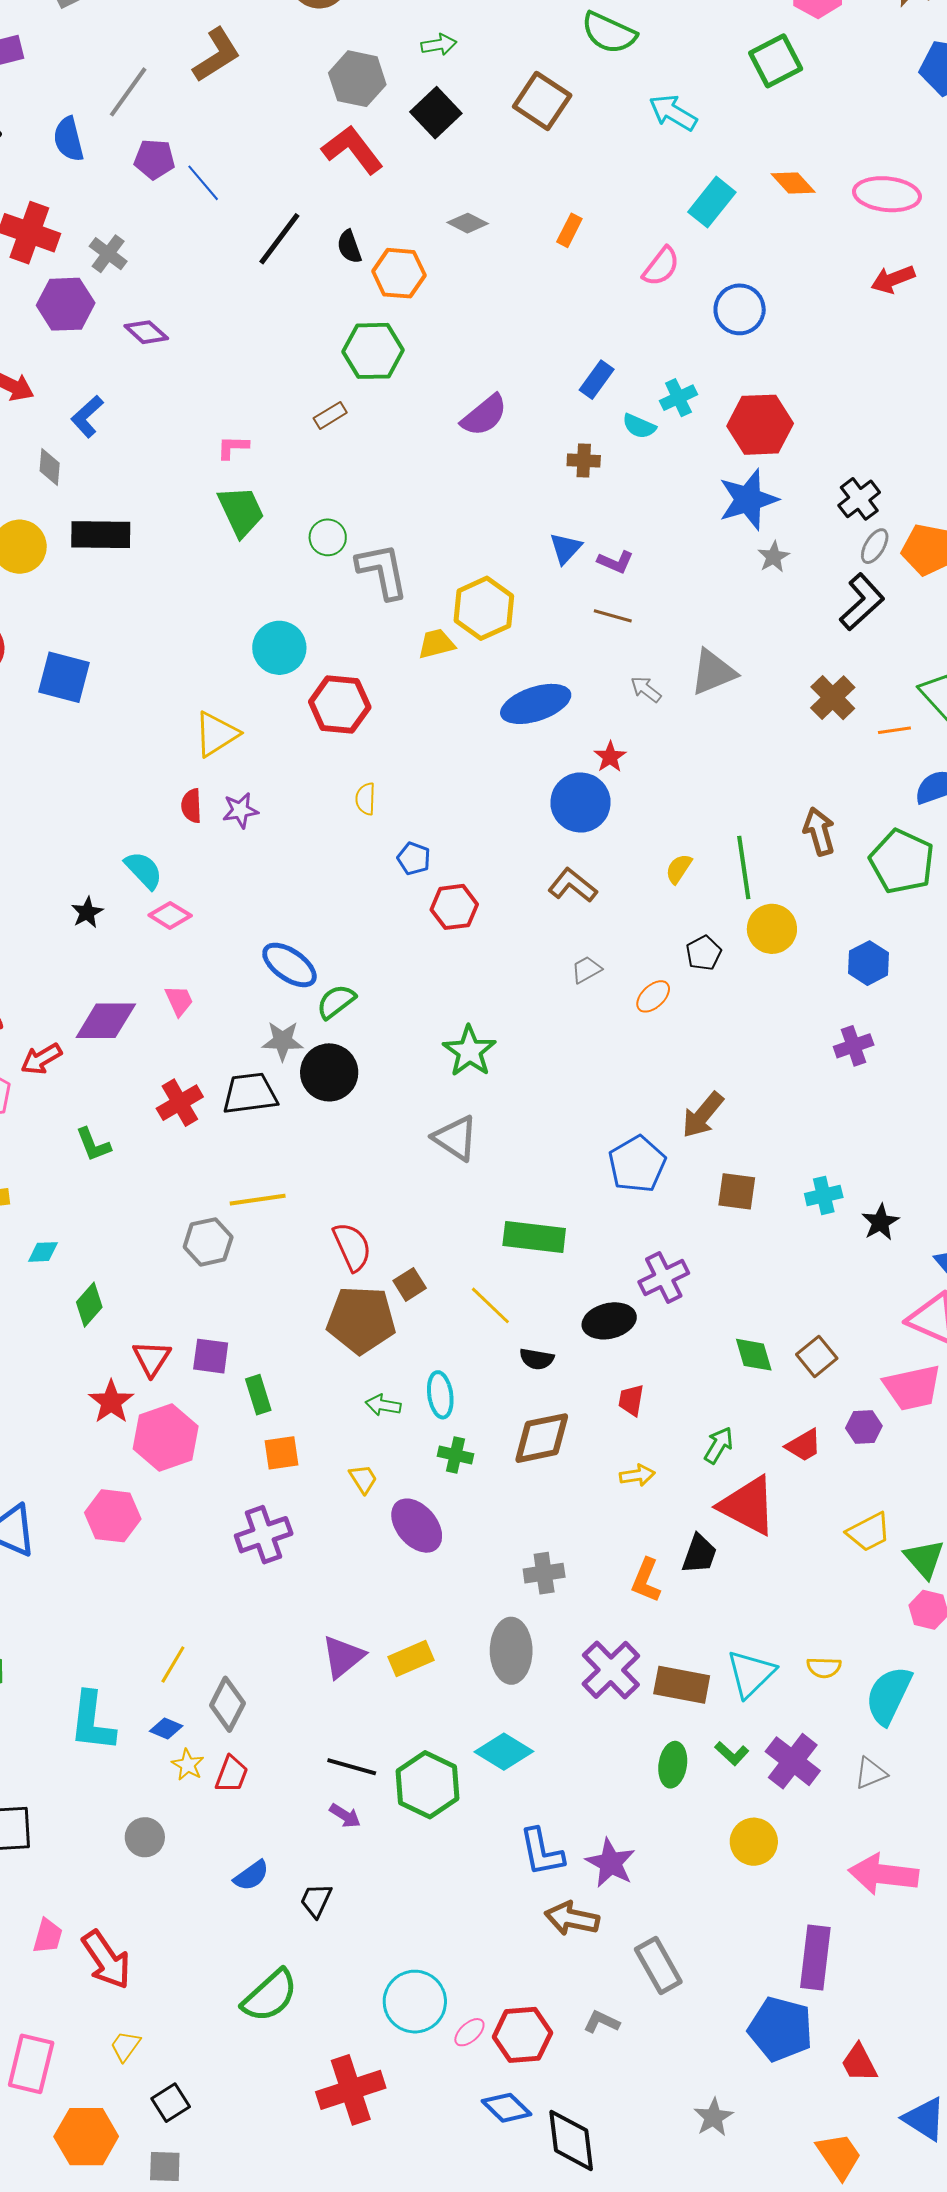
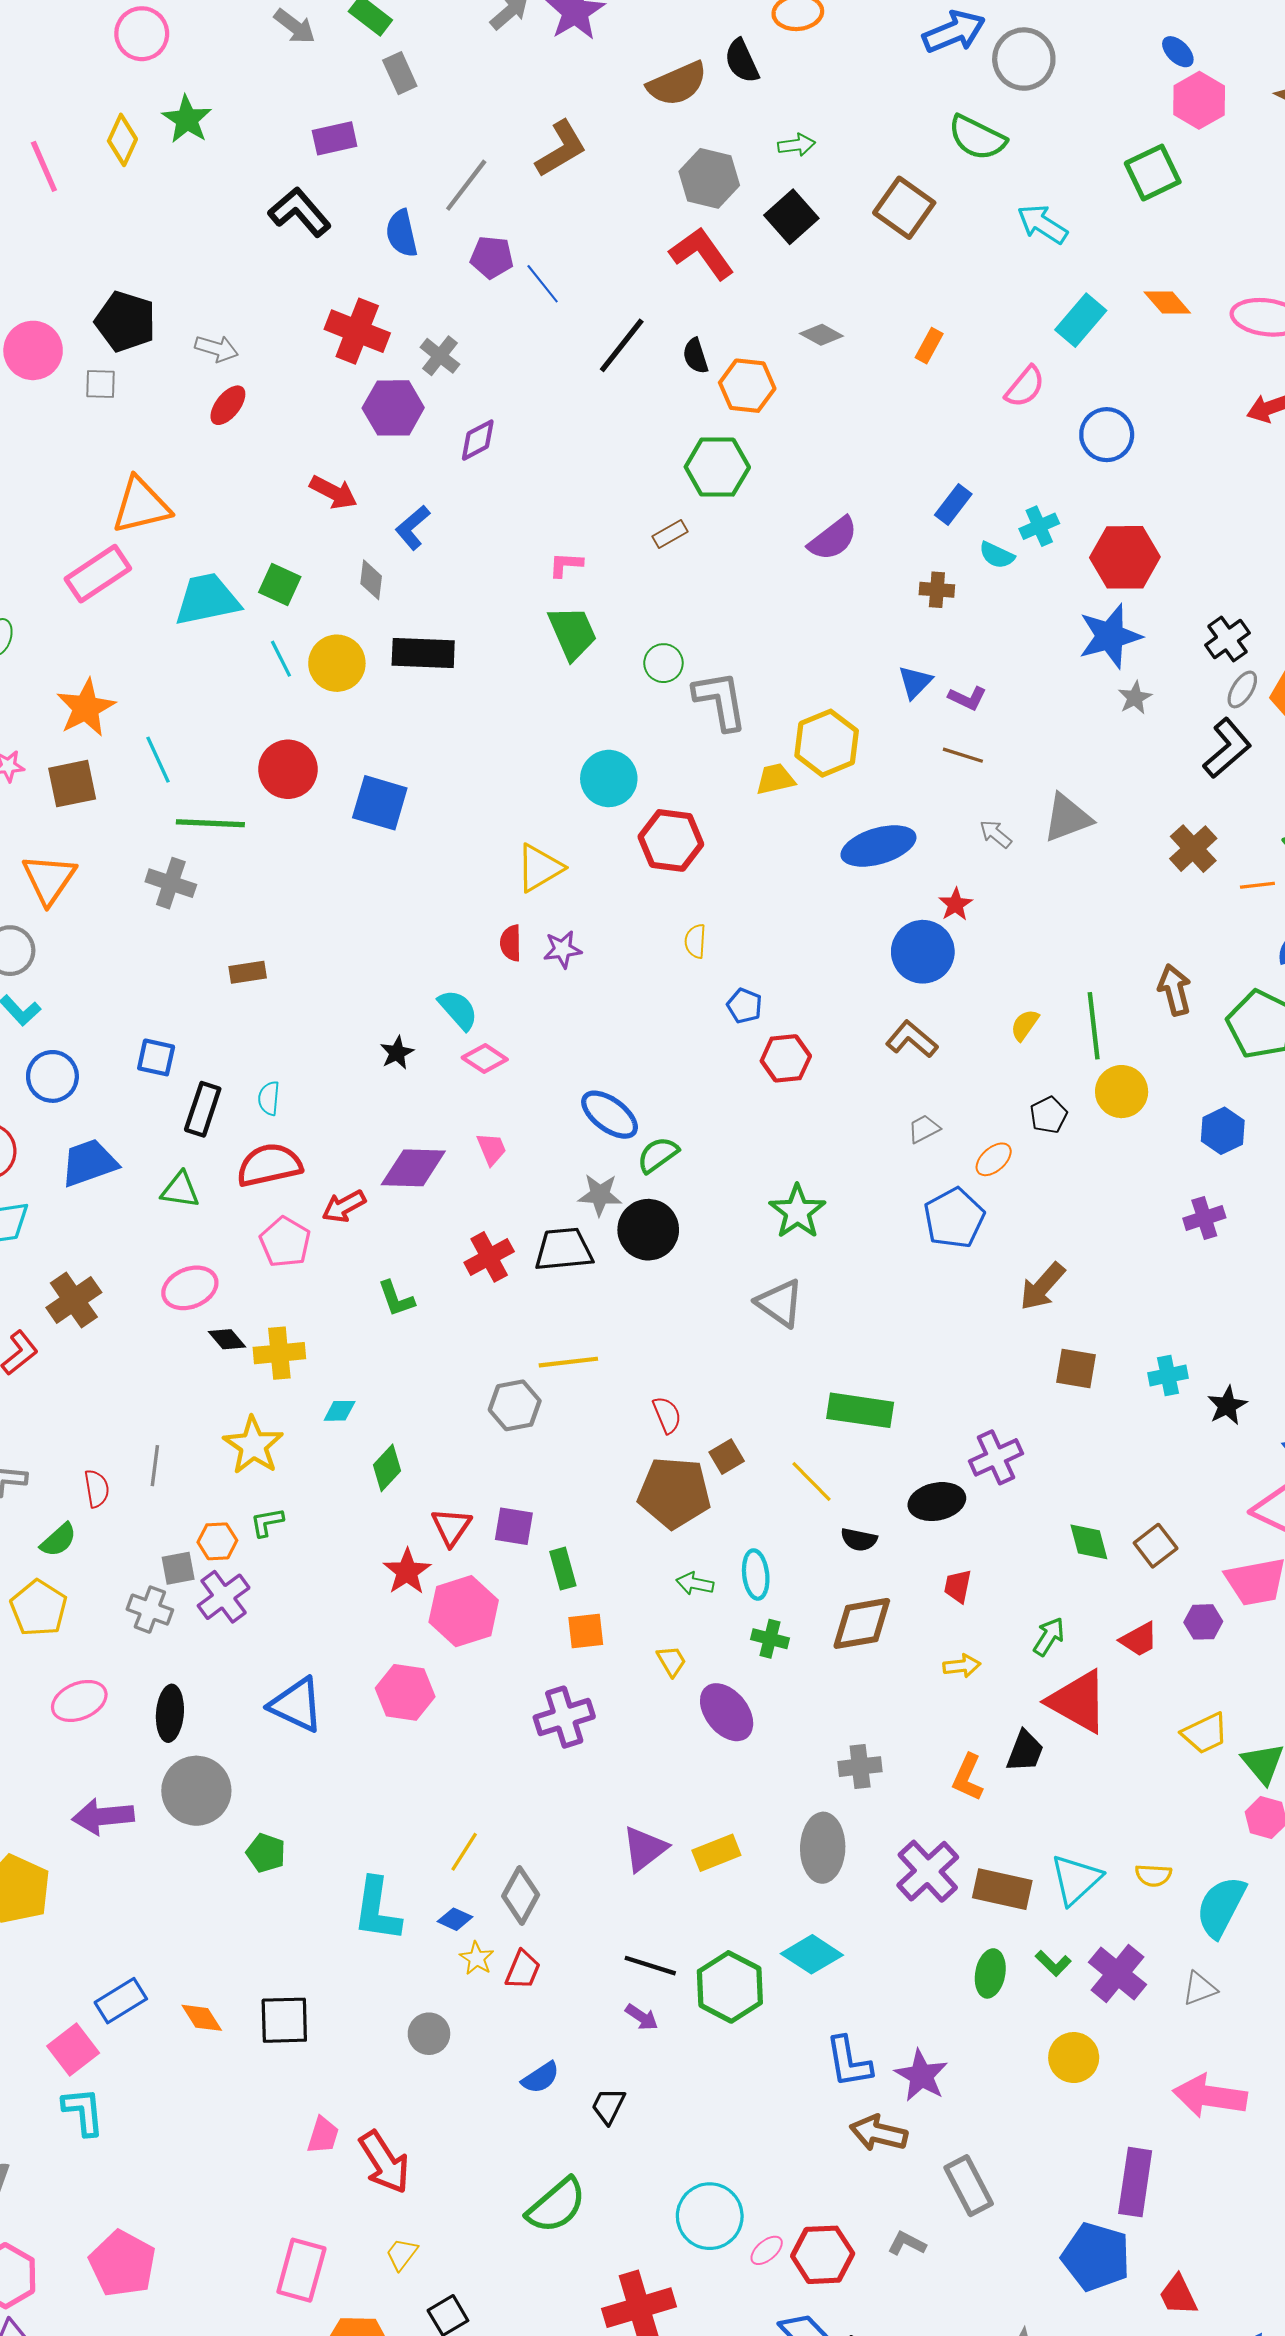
purple diamond: (146, 332) -> (478, 440), turned -72
blue pentagon: (637, 1164) -> (954, 1218), moved
red semicircle: (352, 1247) -> (667, 1415), size x0.7

